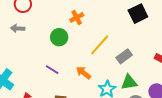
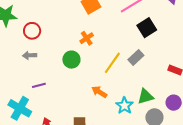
gray rectangle: (124, 56) -> (136, 57), moved
purple line: (52, 70) -> (39, 85), moved, turned -40

